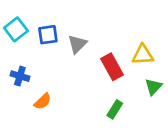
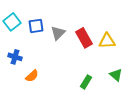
red rectangle: (112, 67) -> (84, 38), moved
green triangle: (153, 87) -> (116, 75), moved, turned -32

